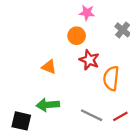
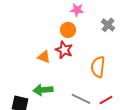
red star: (89, 60) -> (64, 50), moved

